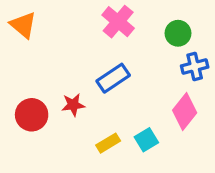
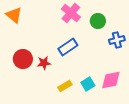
green circle: (178, 33) -> (98, 21), moved
pink diamond: (185, 111) -> (111, 80), moved, turned 40
red circle: (32, 115) -> (23, 59), moved

